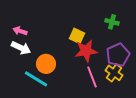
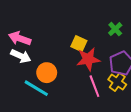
green cross: (112, 22) -> (115, 29), turned 32
pink arrow: (20, 31) -> (20, 38), size x1.5

